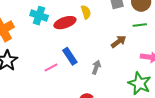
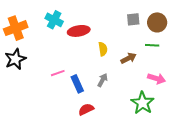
yellow semicircle: (86, 12) -> (103, 49), moved
blue rectangle: (70, 56) -> (77, 84), moved

